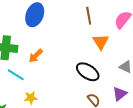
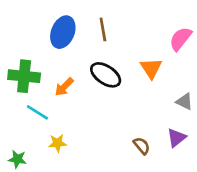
brown line: (89, 16) -> (103, 29), moved
black ellipse: (88, 72) -> (106, 75), moved

